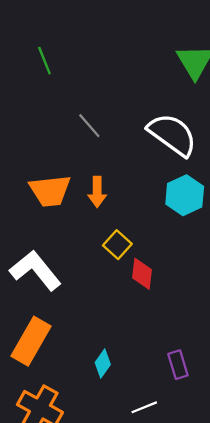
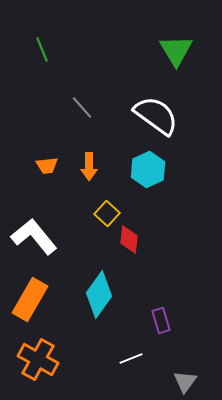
orange trapezoid: (50, 191) -> (47, 166), size x0.6
cyan hexagon: (185, 195) -> (148, 170), moved
cyan diamond: (103, 364) -> (99, 294), moved, size x1.8

